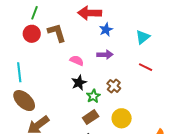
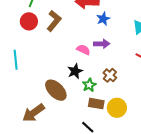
brown L-shape: (57, 33) -> (54, 21), turned 55
pink semicircle: (77, 61) -> (83, 50), moved
brown ellipse: (24, 101) -> (56, 90), moved
brown rectangle: (91, 117) -> (96, 104), moved, turned 42

